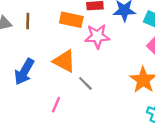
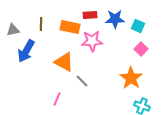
brown line: (28, 21) -> (41, 24), moved
blue arrow: (24, 72) -> (26, 51), moved

